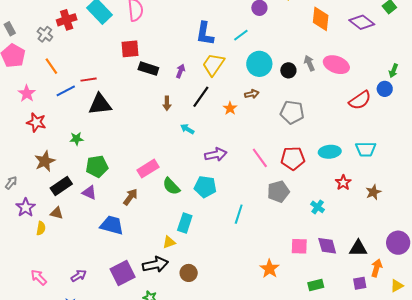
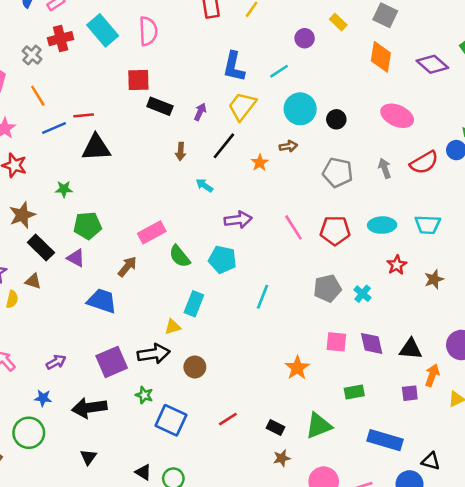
gray arrow: (309, 63) -> (385, 168), moved
black rectangle: (61, 186) -> (41, 247), turned 75
gray pentagon: (278, 192) -> (327, 288), moved

